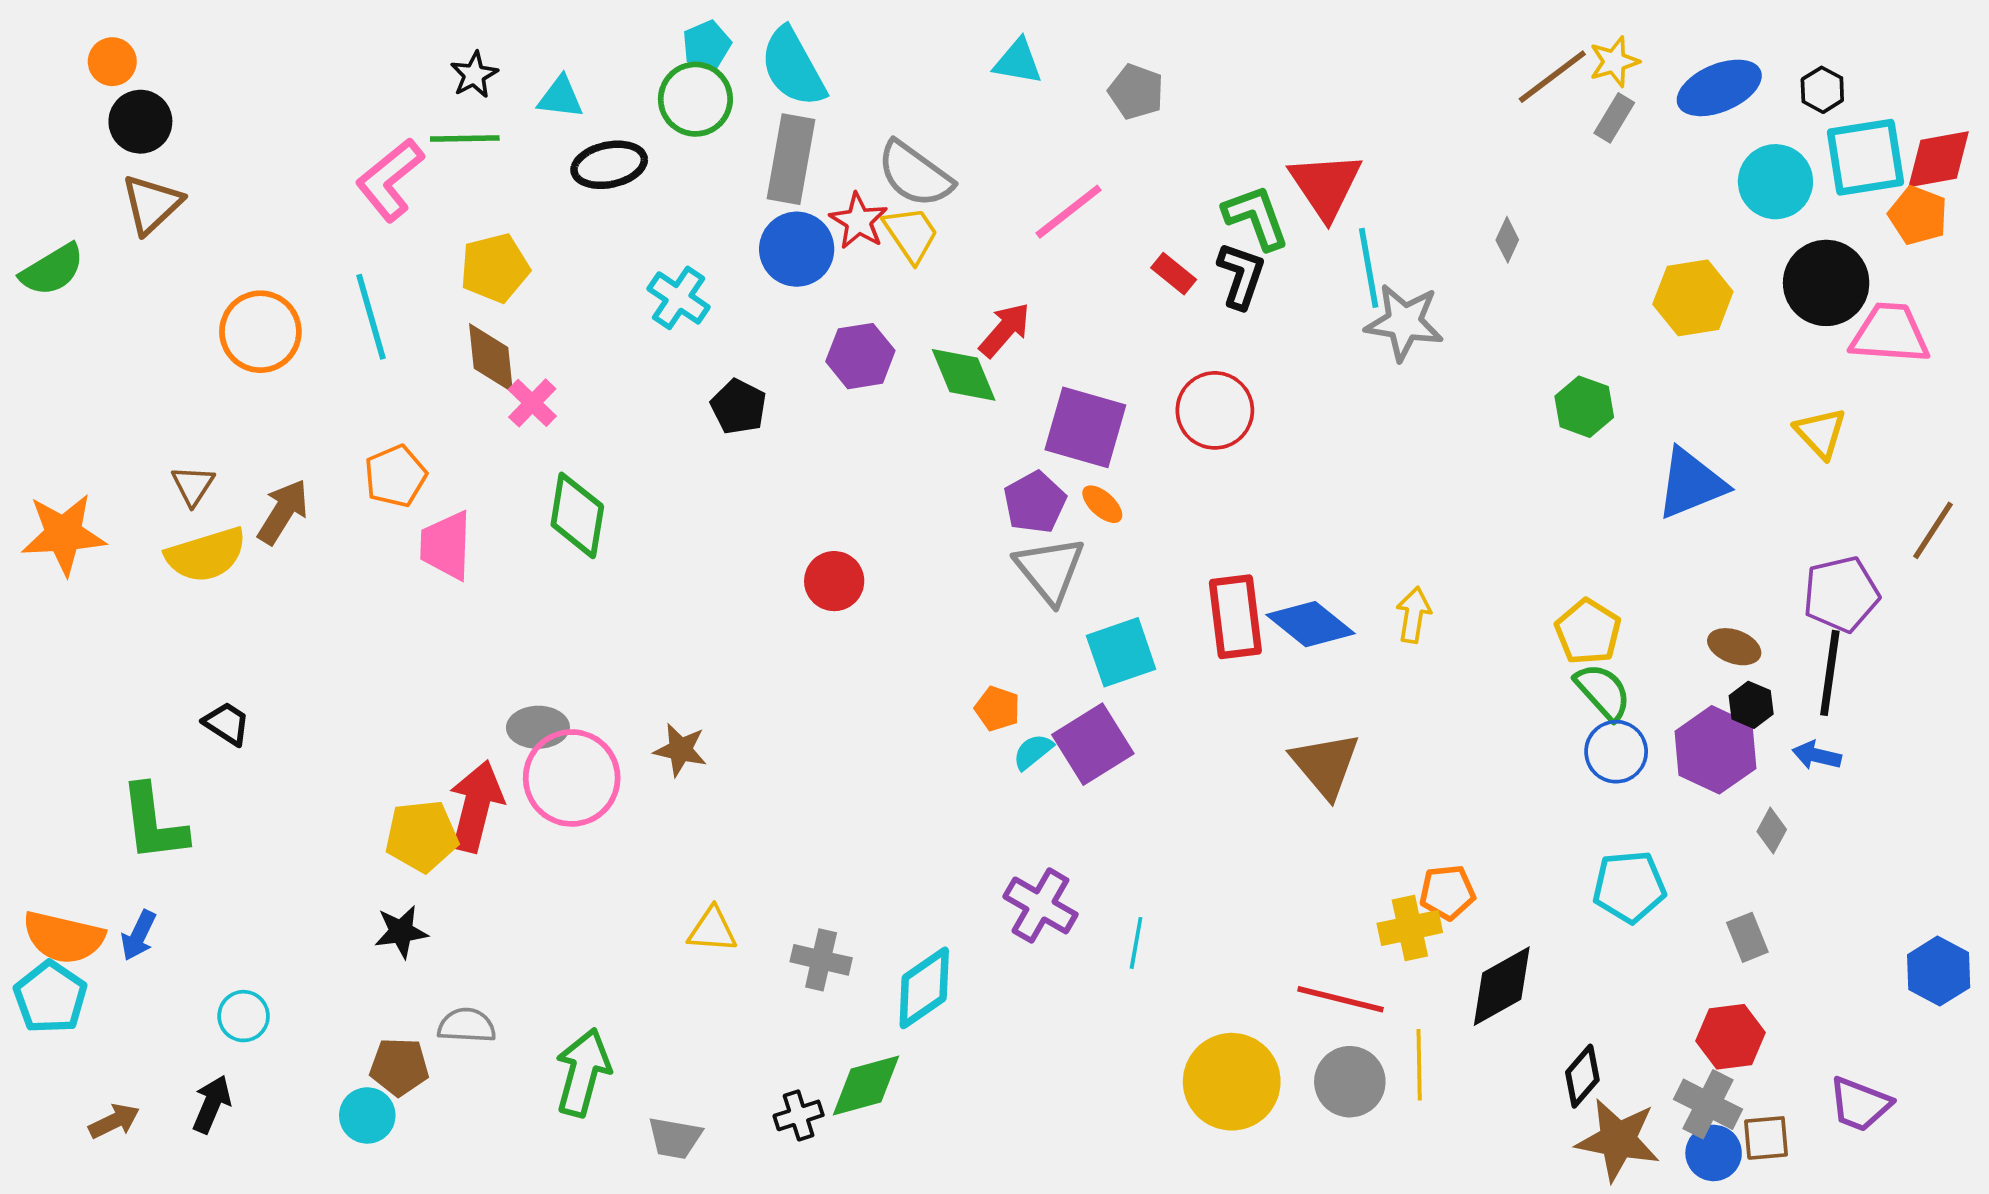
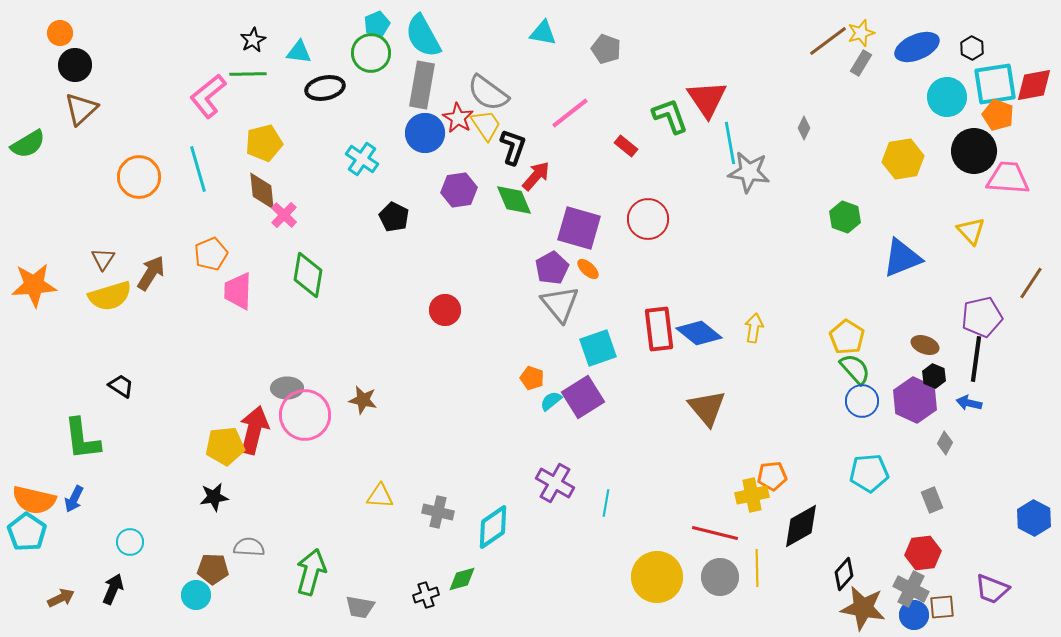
orange pentagon: (1918, 215) -> (998, 115), moved
black L-shape: (1241, 275) -> (513, 147), moved
green diamond: (866, 1085) -> (462, 579), size x0.7

